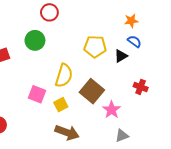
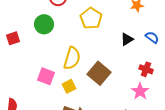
blue semicircle: (134, 41) -> (152, 37), moved
yellow pentagon: (95, 47) -> (91, 18), moved, turned 30
pink star: (112, 110) -> (140, 91), moved

